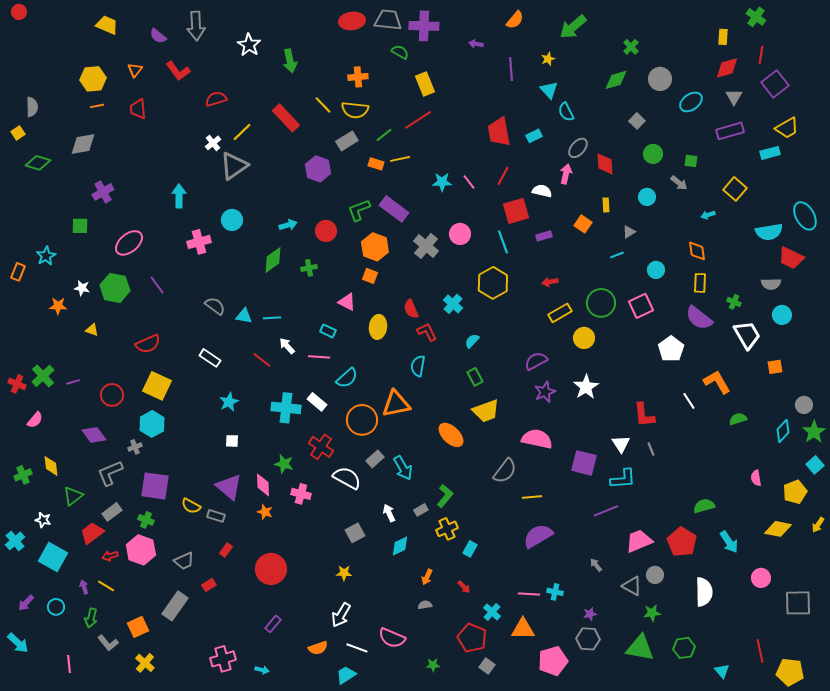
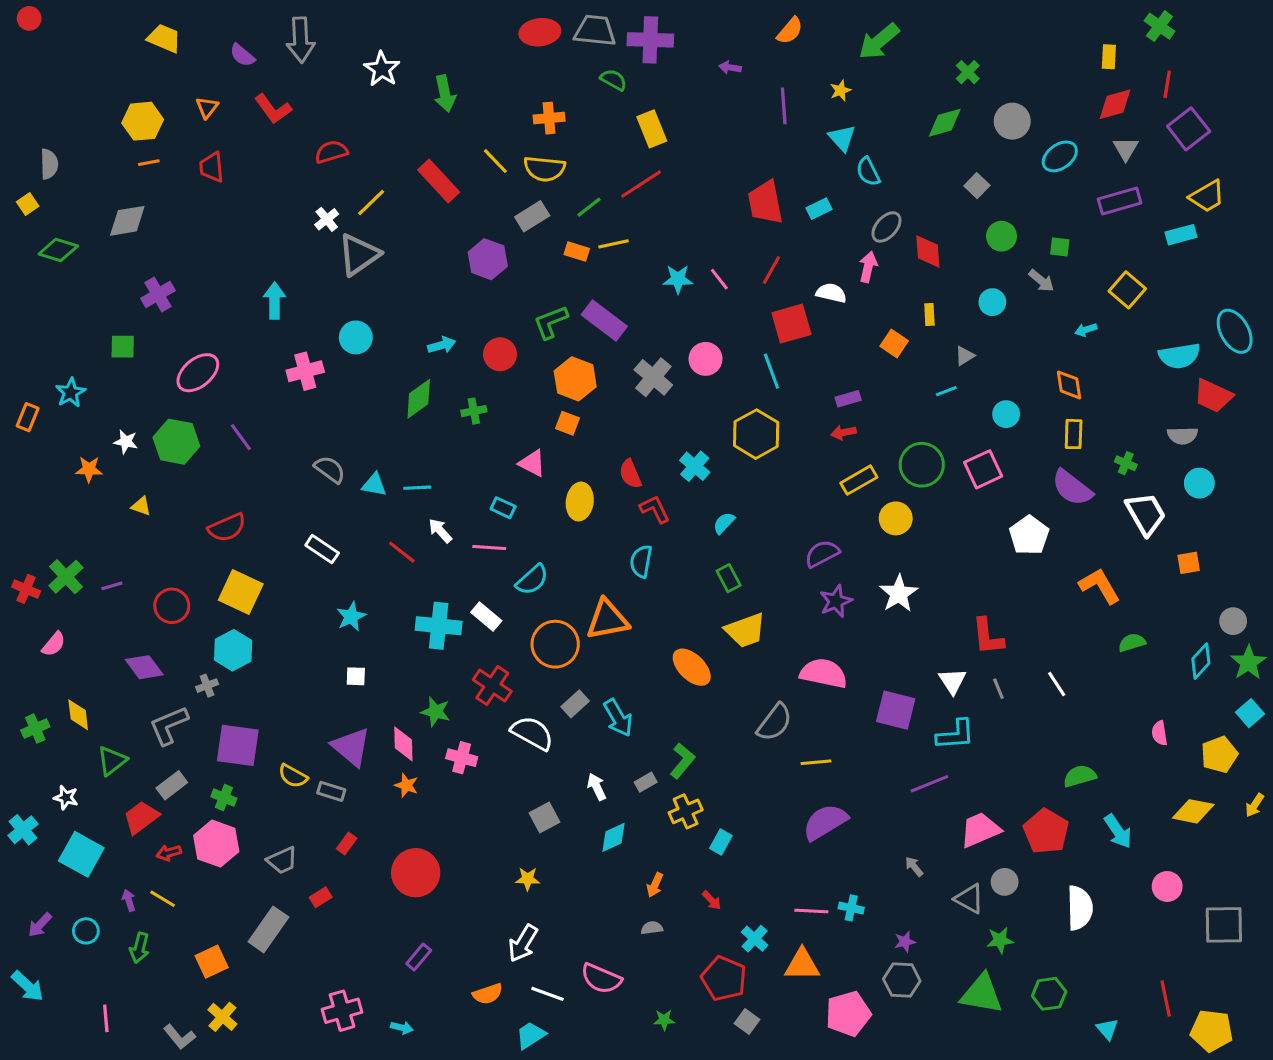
purple rectangle: (544, 236) -> (848, 399), moved
white line: (689, 401) -> (1057, 684), moved
gray L-shape: (108, 643) -> (179, 1037), moved

